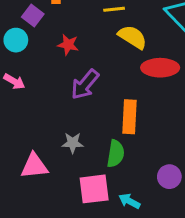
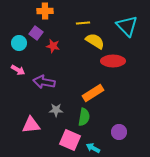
purple square: (33, 15) -> (36, 33), moved
purple arrow: (85, 85) -> (44, 82), moved, turned 60
orange rectangle: (129, 117) -> (93, 93), turned 55
pink square: (94, 189) -> (70, 140), turned 30

